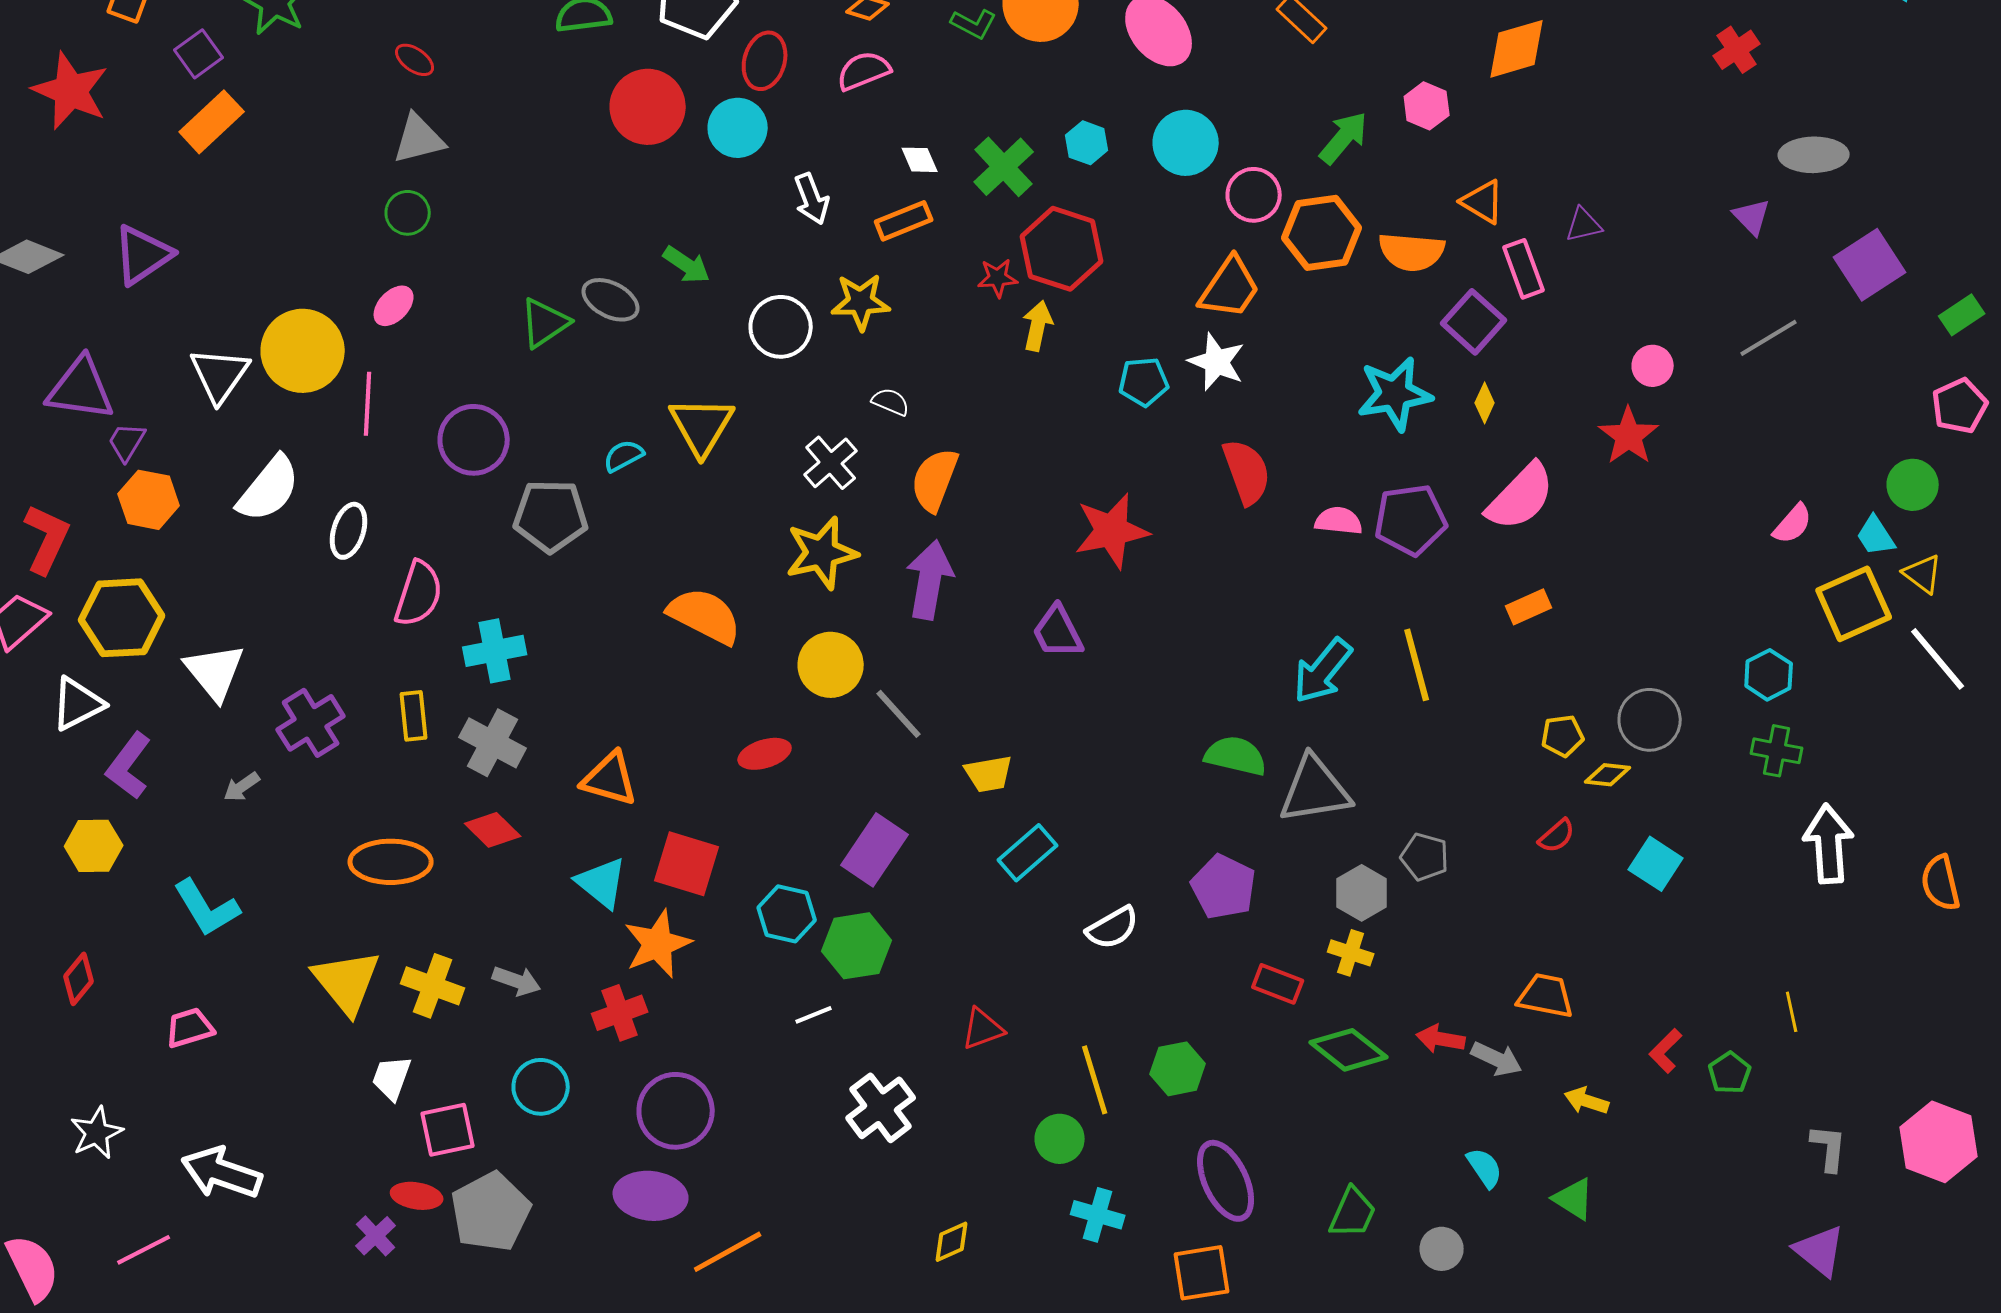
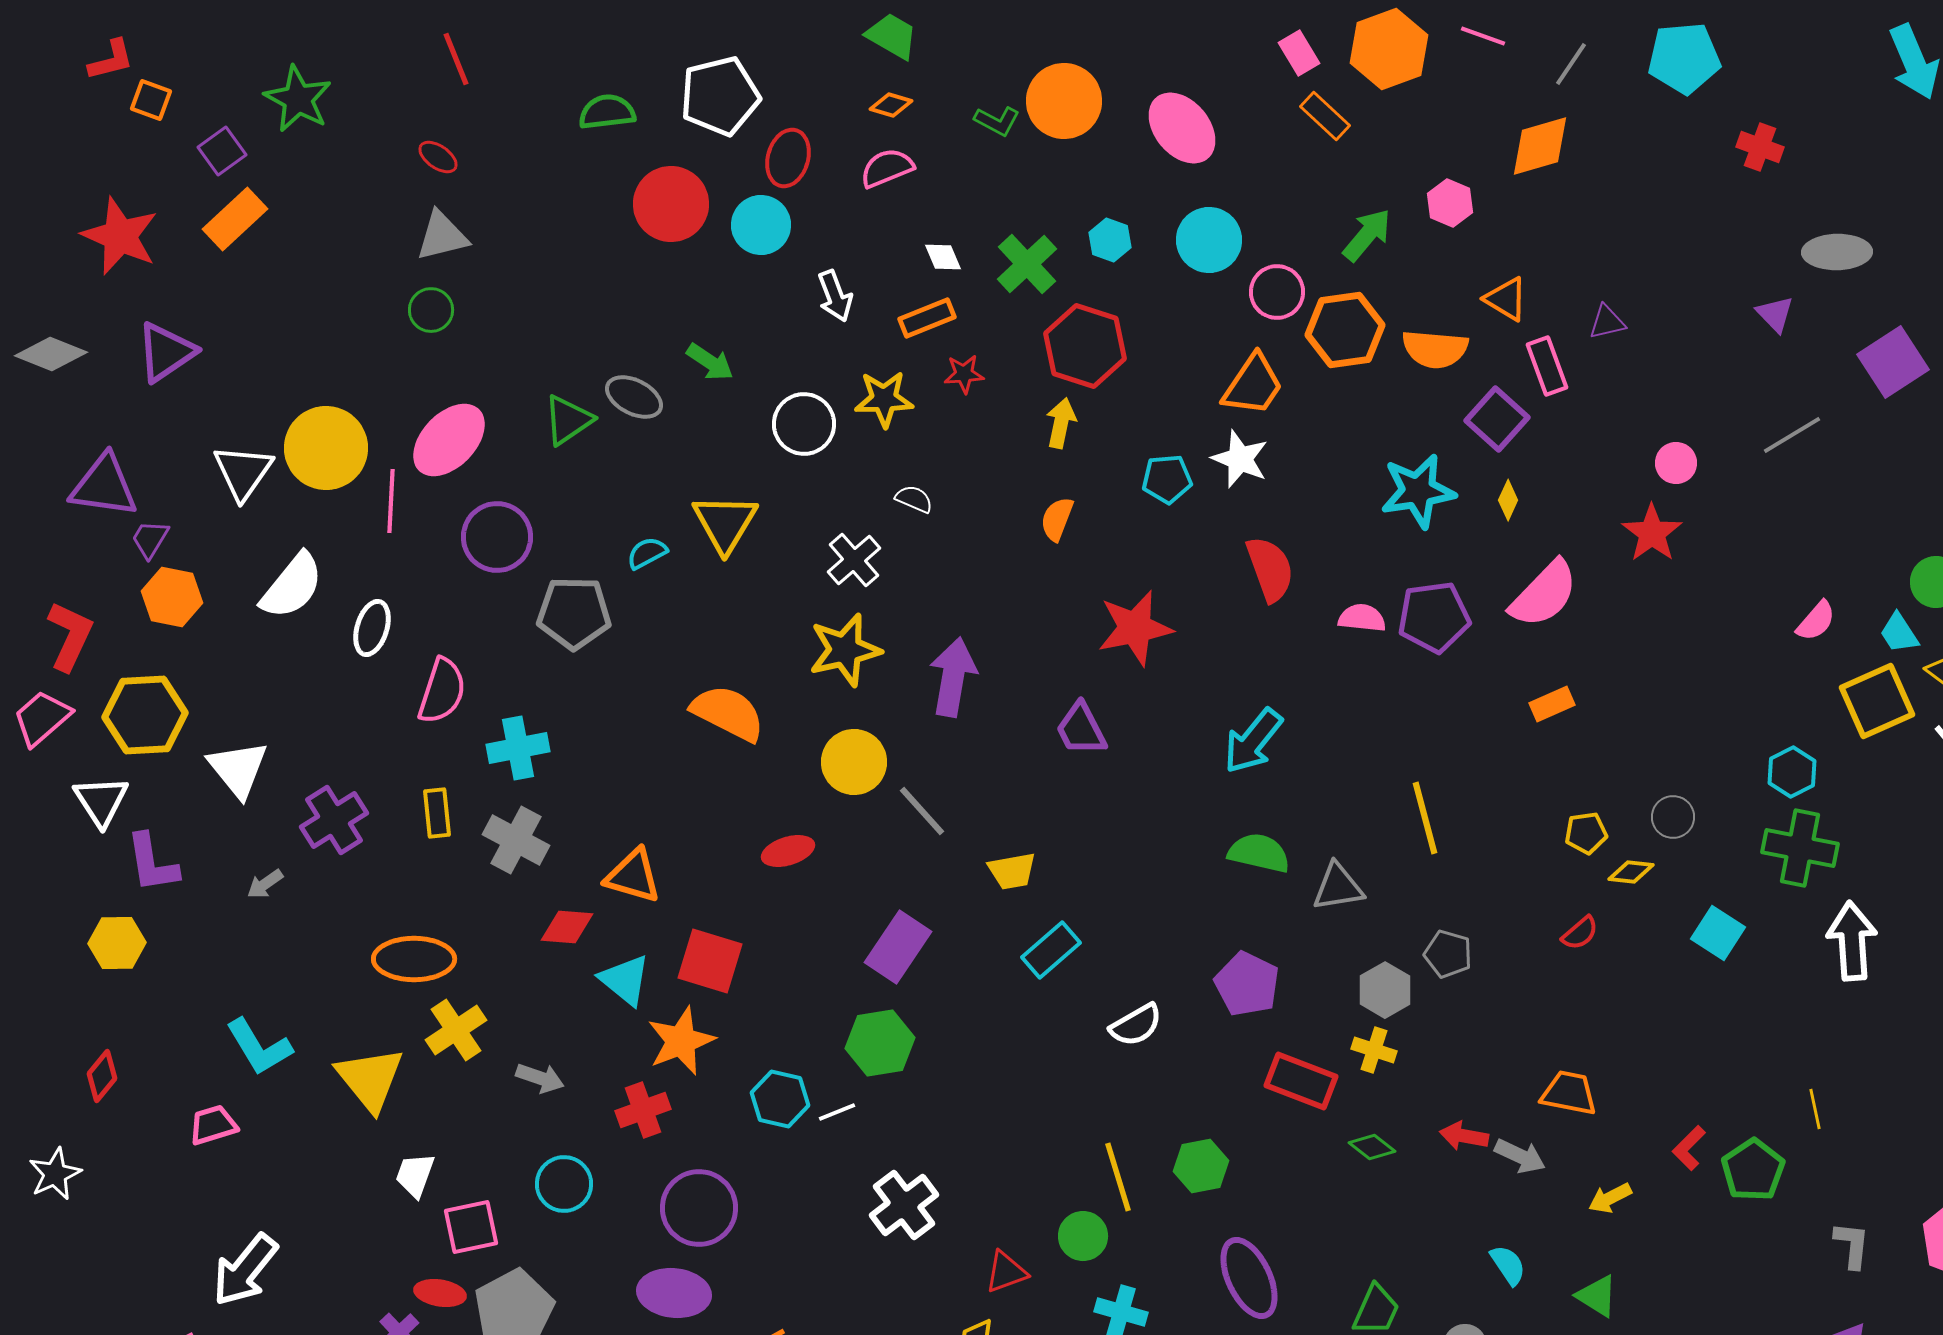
red cross: (1737, 50) -> (1760, 147), turned -36
red star: (71, 91) -> (120, 236), moved
red star: (998, 278) -> (964, 374), moved
pink ellipse: (394, 306) -> (449, 440), moved, size x1.8
orange semicircle: (935, 480) -> (1057, 519), moved, size x0.7
yellow line: (1417, 665) -> (1425, 818), moved
cyan arrow: (1323, 671) -> (1253, 741), moved
white triangle: (78, 704) -> (101, 801), turned -36
gray circle: (1650, 720) -> (1673, 817), size x0.7
green cross: (1777, 751) -> (1800, 848), size x1.5
purple L-shape: (129, 766) -> (152, 863), turned -46
gray triangle: (1315, 790) -> (1338, 887), size x0.7
red diamond: (493, 830) -> (567, 927), moved, turned -40
cyan square: (1656, 864) -> (1718, 933), moved
cyan L-shape: (207, 908) -> (259, 1047), moved
cyan hexagon: (787, 914) -> (780, 1099), moved
red rectangle: (1278, 984) -> (1301, 1081), size x1.4
yellow cross: (433, 986) -> (456, 1030), moved, turned 36
red triangle: (983, 1029) -> (1006, 1272), moved
green diamond: (1349, 1050) -> (1372, 1147), size x0.6
green pentagon: (1730, 1073) -> (1753, 1170), size x1.5
yellow arrow: (1587, 1101) -> (1610, 1198), turned -45
white star: (97, 1133) -> (55, 1174), moved
white arrow: (222, 1173) -> (245, 1270), turned -70

